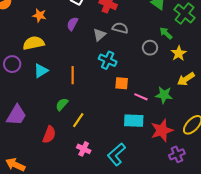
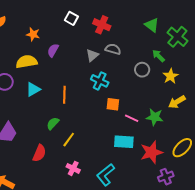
purple semicircle: (72, 24) -> (53, 50), moved

